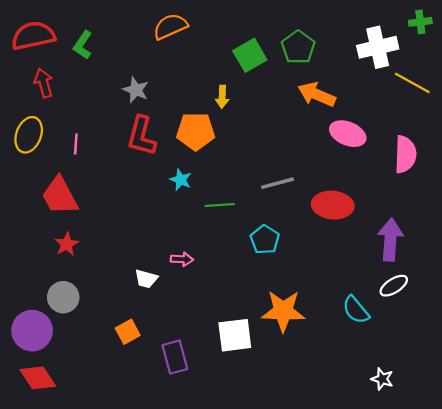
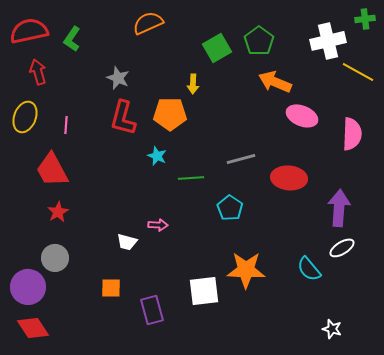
orange square: (128, 332) -> (111, 288), turned 30

